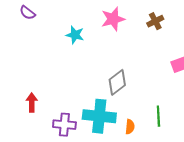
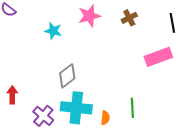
gray diamond: (117, 82) -> (67, 76), moved
purple cross: (64, 125) -> (43, 116), turned 35

